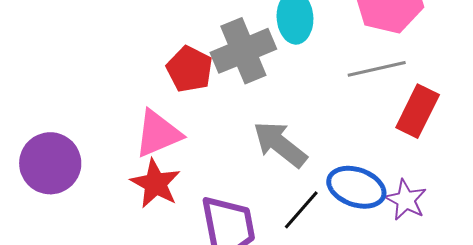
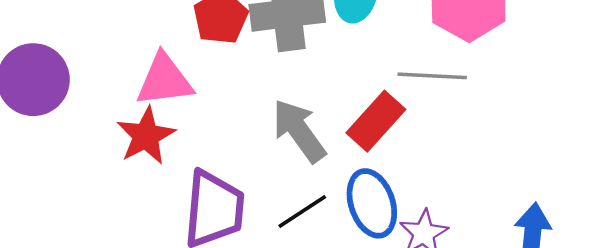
red rectangle: (418, 111) -> (376, 121), moved
blue ellipse: (356, 187) -> (372, 203), turned 36

